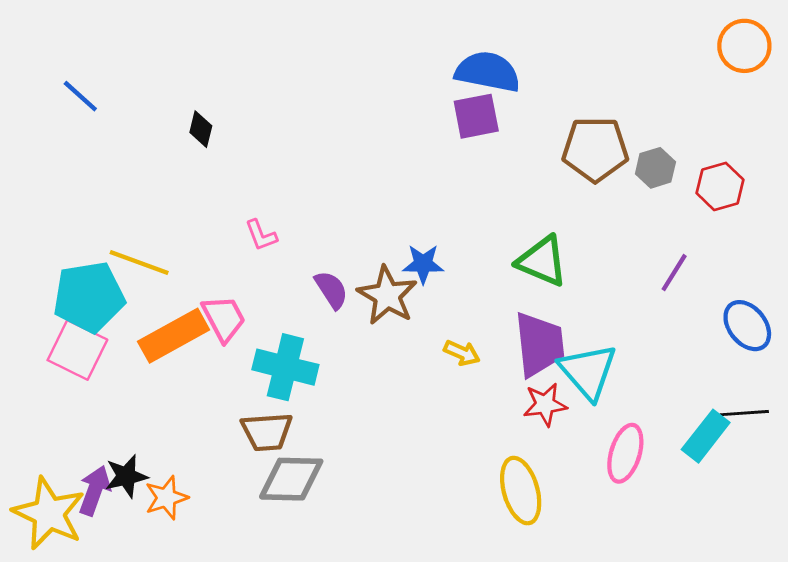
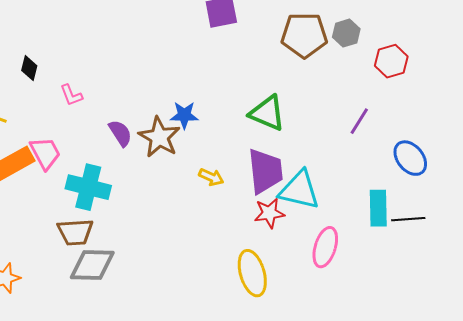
black diamond: (201, 129) -> (29, 68), moved
gray hexagon: (655, 168) -> (346, 33), moved
cyan triangle: (588, 371) -> (299, 190), turned -36
cyan rectangle: (706, 436) -> (378, 208), moved, turned -39

